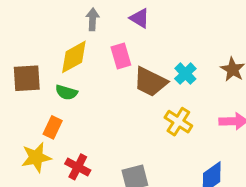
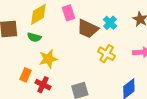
orange rectangle: (53, 127) -> (25, 75), moved
yellow star: (36, 157) -> (48, 59), moved

